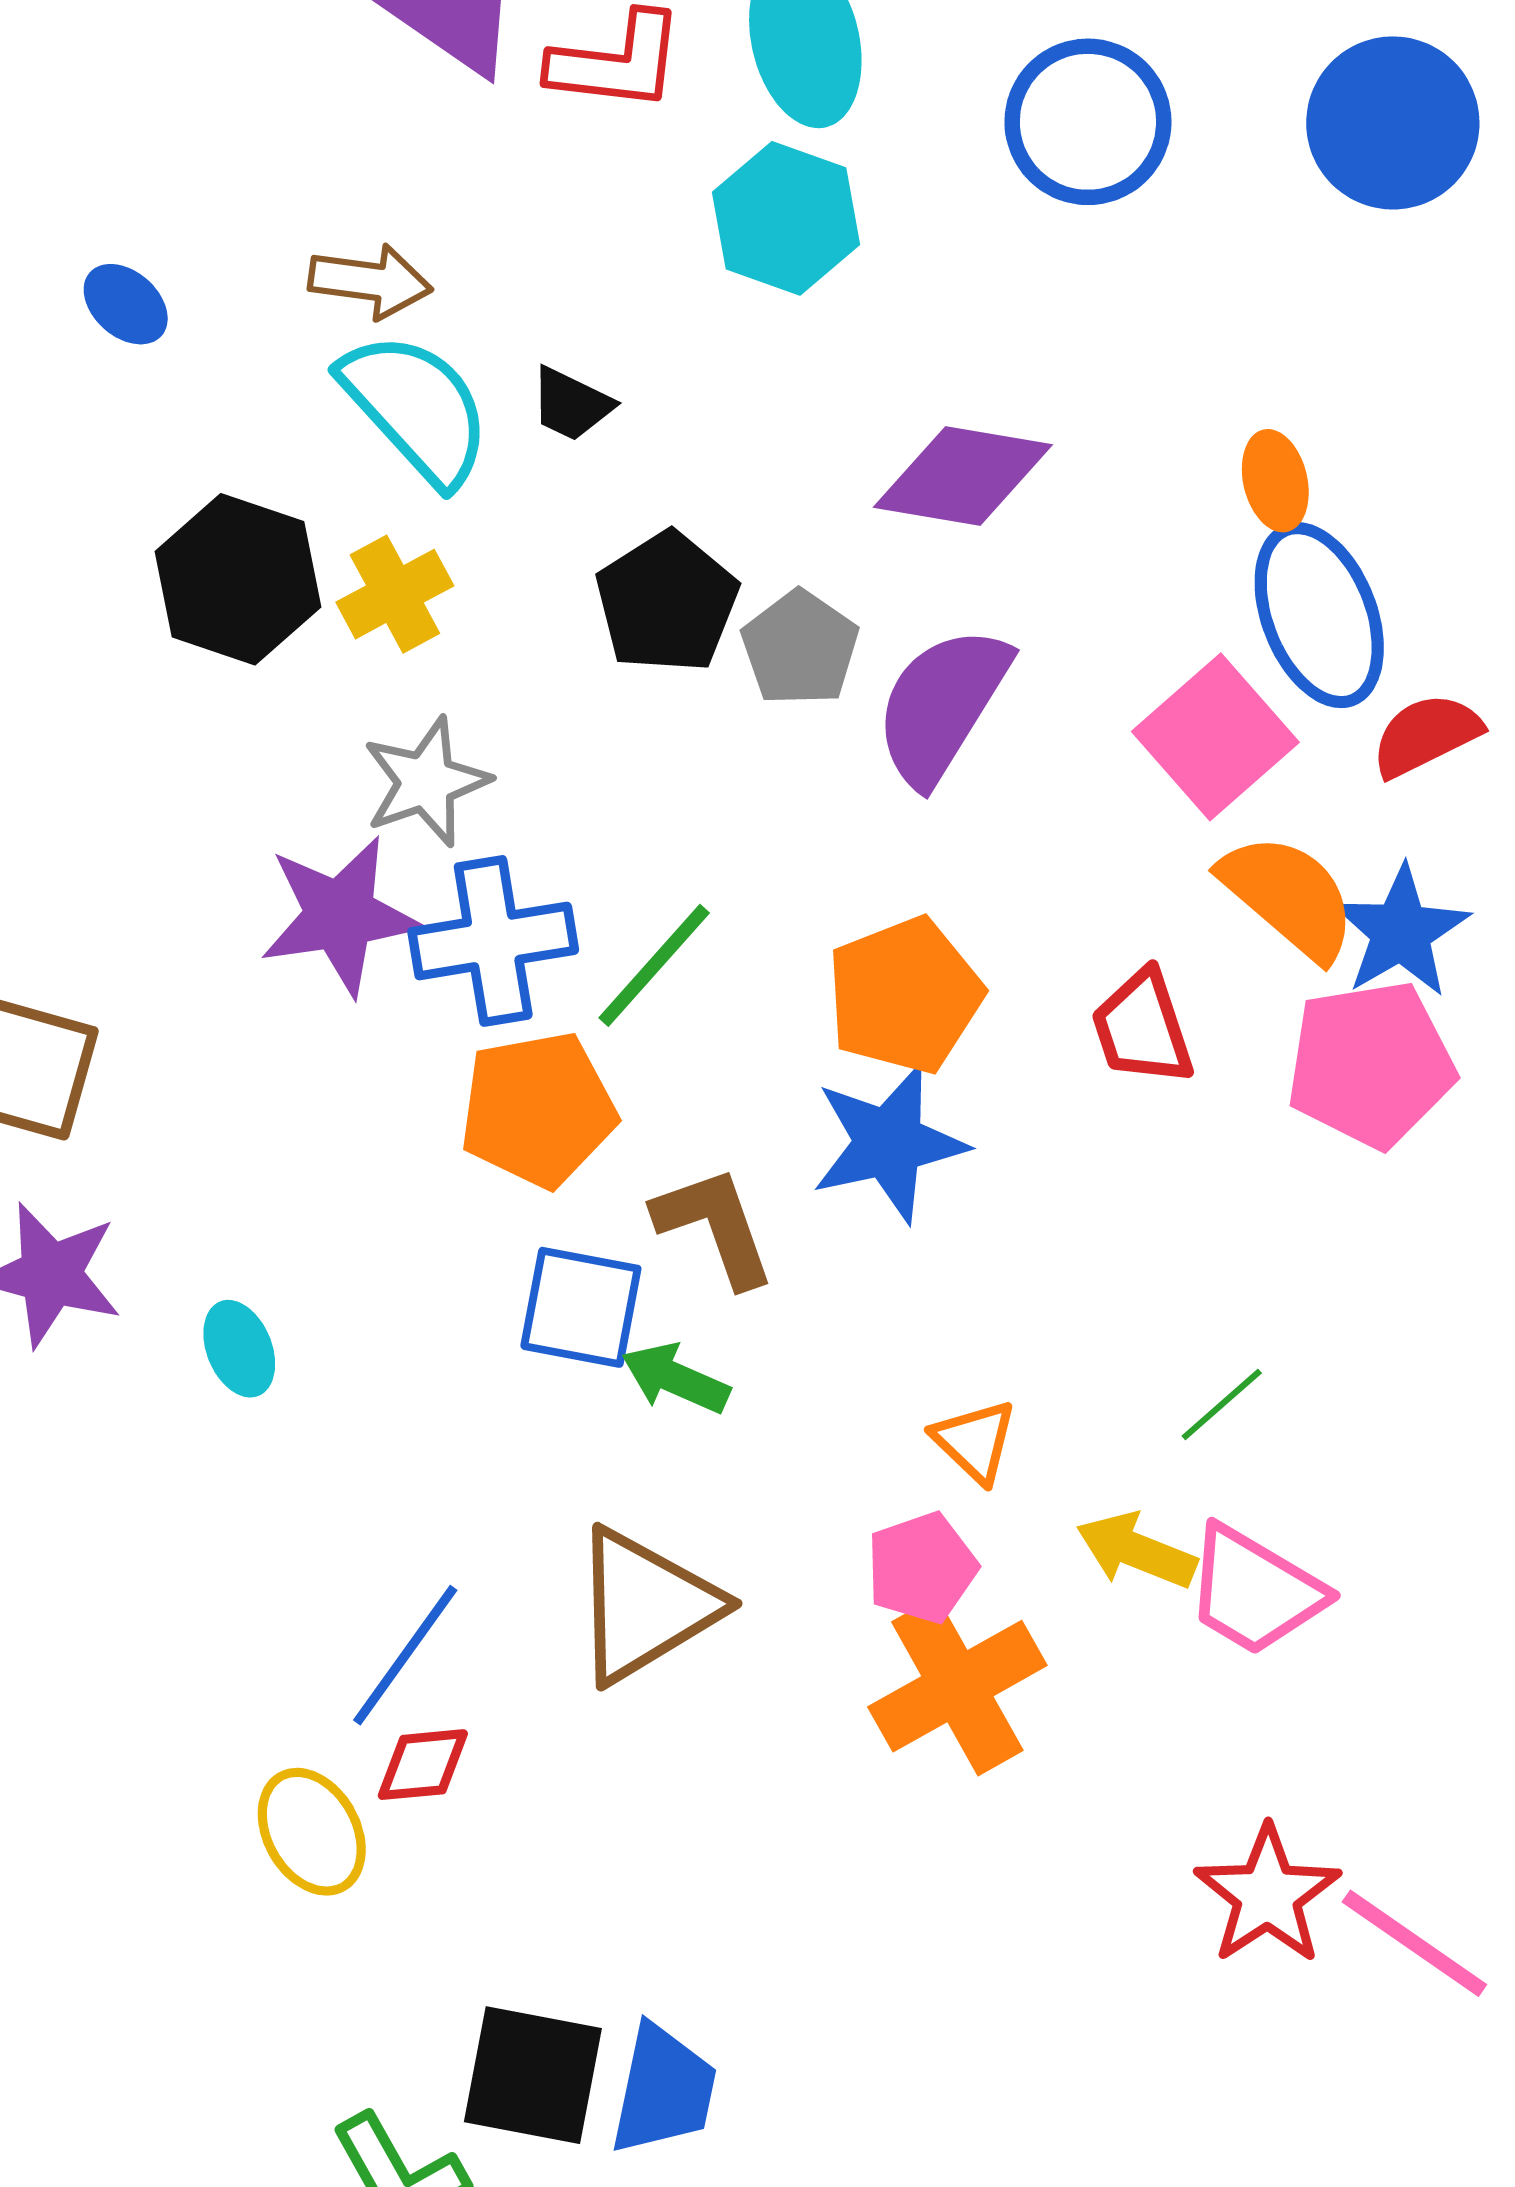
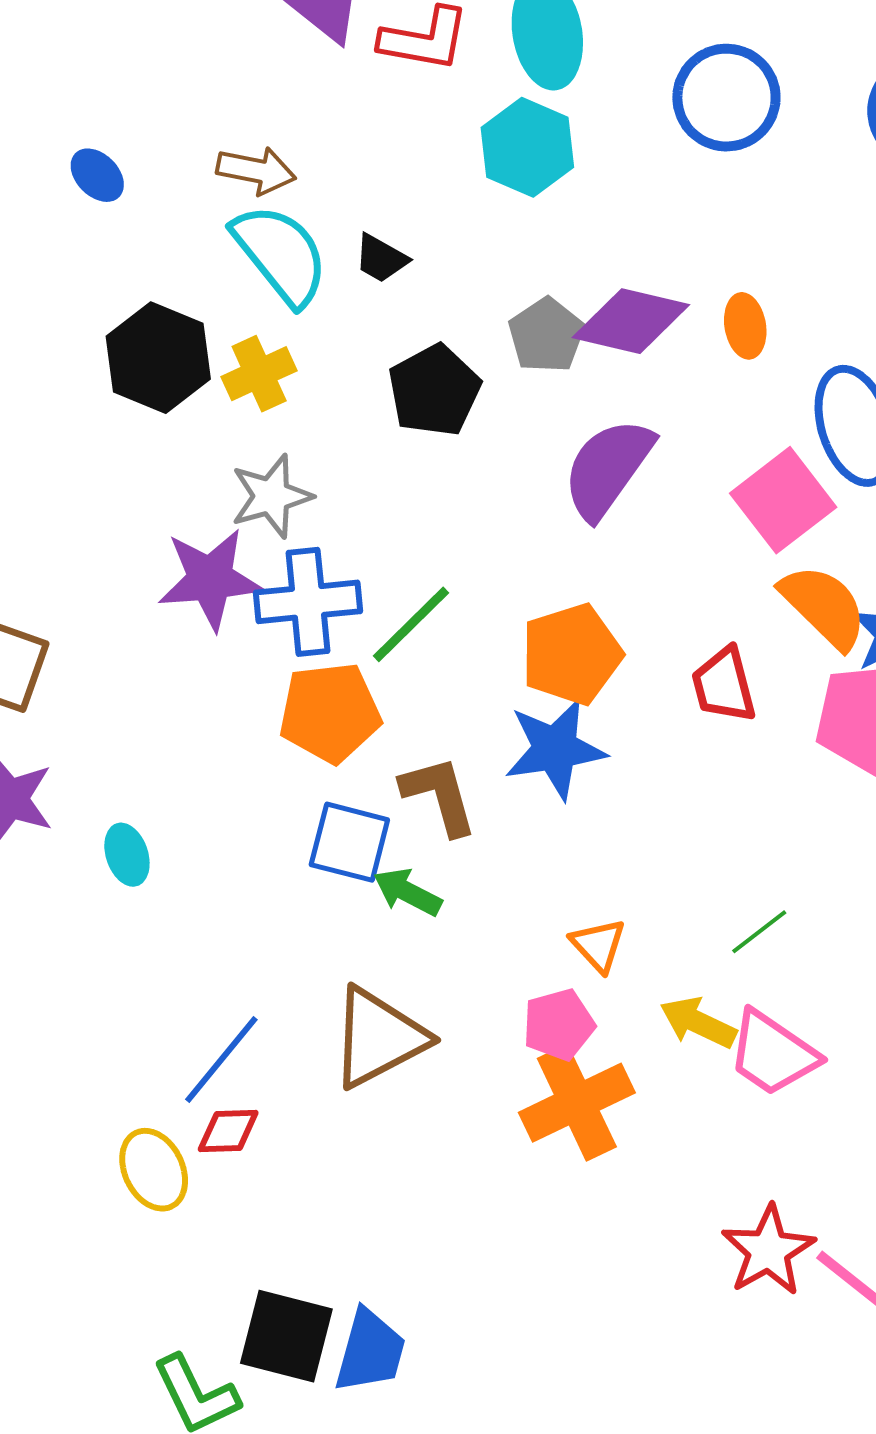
orange ellipse: (1275, 481) -> (745, 326), moved
gray pentagon: (800, 648) -> (546, 335), moved

